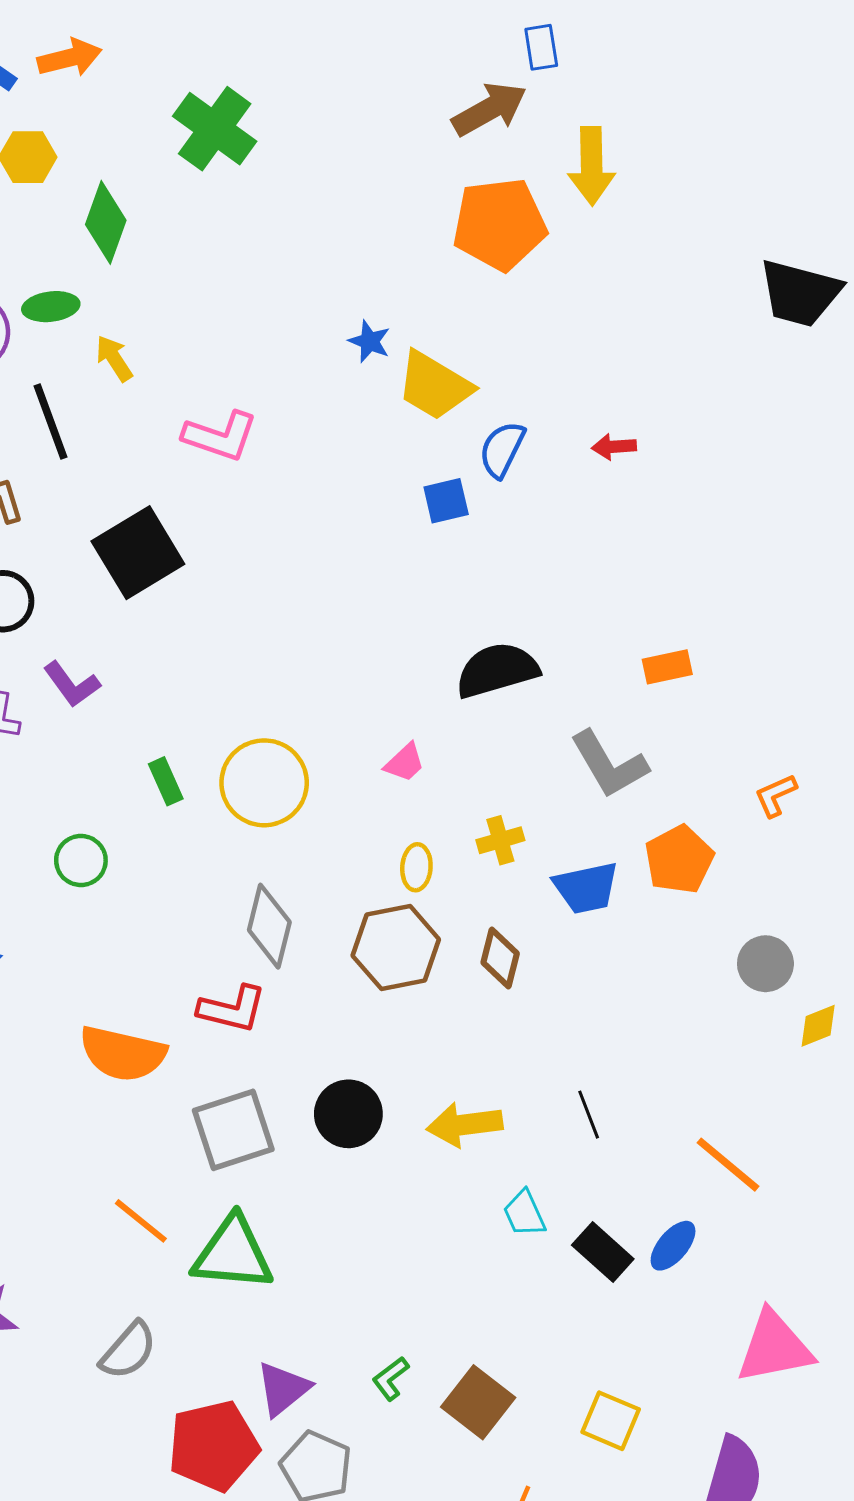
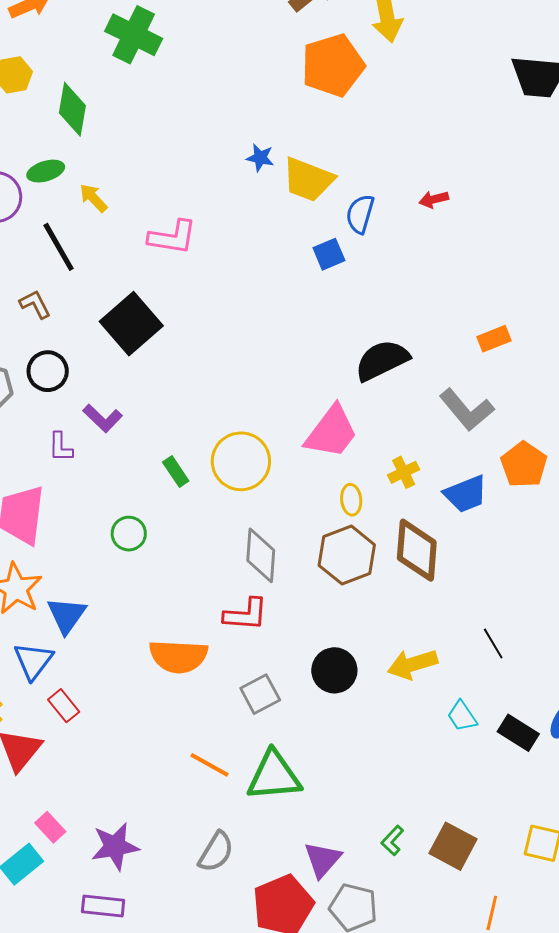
pink trapezoid: (405, 763) -> (331, 432), size x2.0
brown diamond: (500, 958) -> (417, 550), size x1.6
gray square: (233, 1130) -> (260, 694), size x0.7

